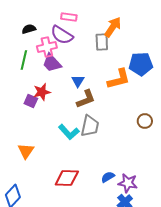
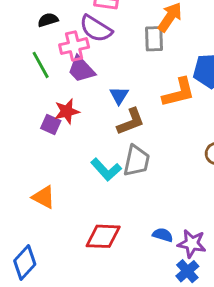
green line: (24, 60) -> (41, 65), turned -42
orange triangle: (26, 151) -> (44, 197), turned -36
blue semicircle: (108, 177) -> (163, 235), turned 48

